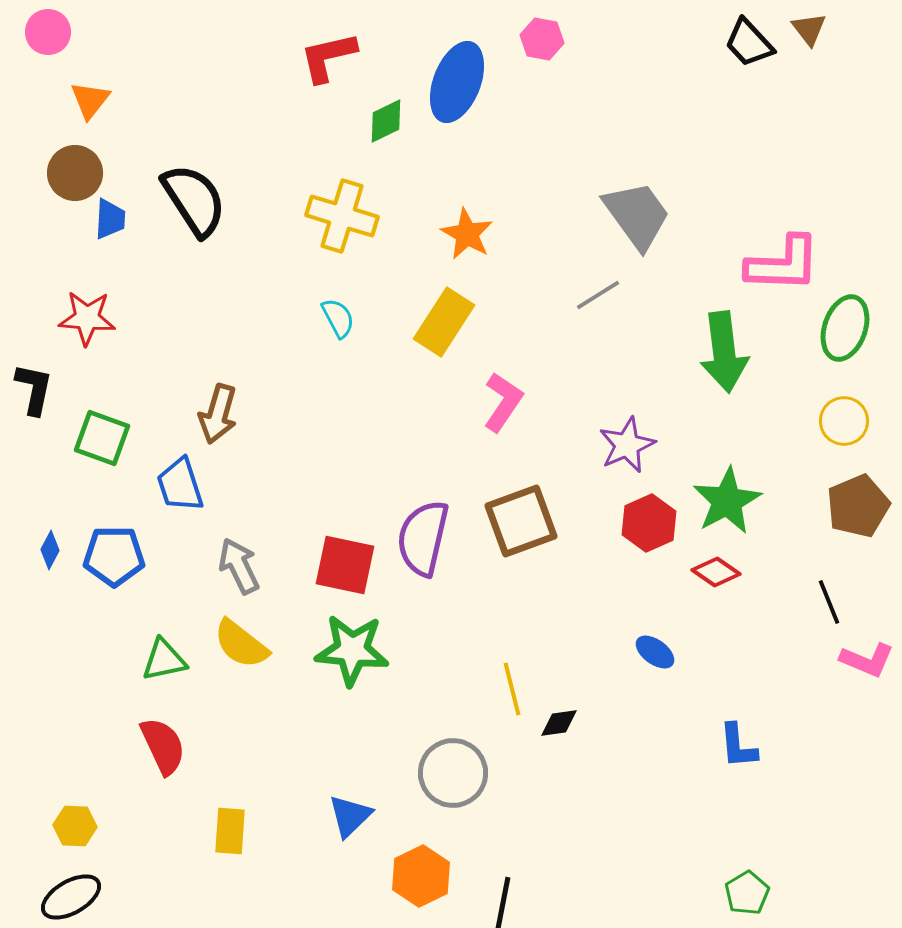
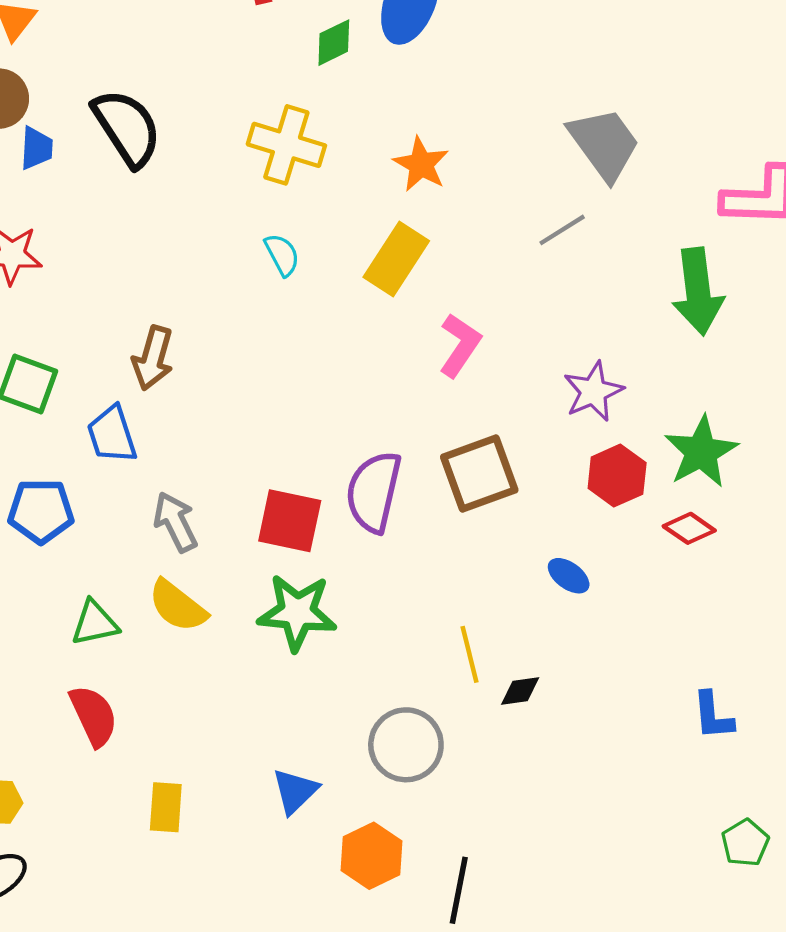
blue ellipse: (655, 652) -> (569, 576), moved
green pentagon: (747, 893) -> (745, 843), moved

